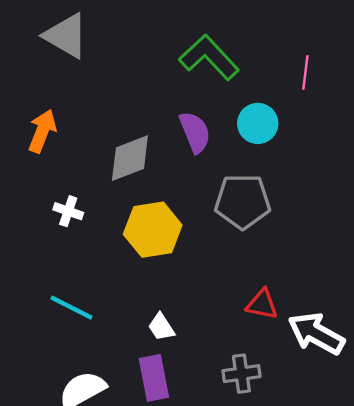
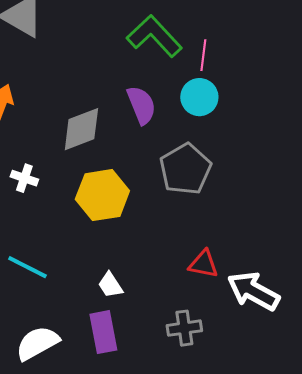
pink line: (305, 73) -> (203, 55), moved
gray pentagon: (243, 201) -> (185, 169), turned -30

